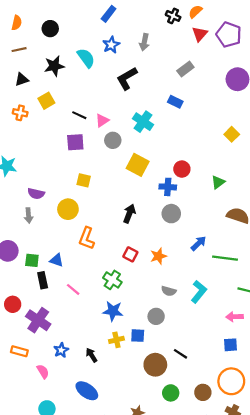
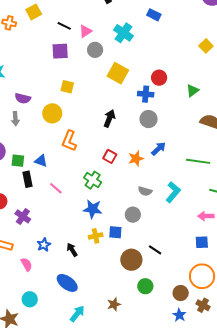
blue arrow: (199, 243) -> (159, 149), moved
purple cross: (38, 320) -> (23, 216), size x0.7
brown circle: (203, 392) -> (181, 293), moved

